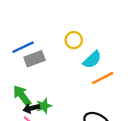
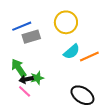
yellow circle: (74, 40) -> (66, 22), size x1.5
cyan semicircle: (92, 60) -> (72, 52), moved

